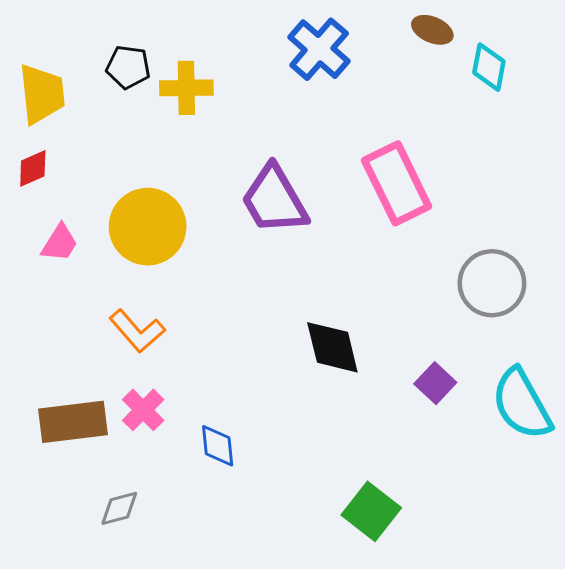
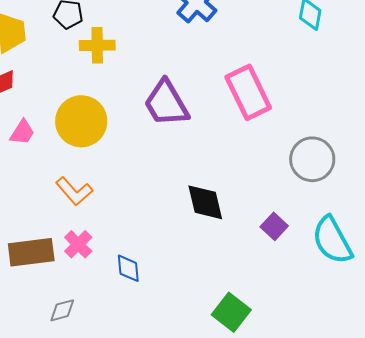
yellow cross: (186, 88) -> (97, 45), moved

